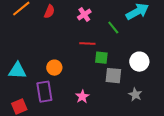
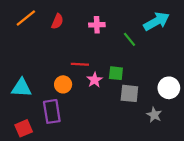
pink cross: (84, 15) -> (97, 25), turned 32
red line: (87, 44) -> (80, 64), moved
white circle: (139, 62) -> (169, 88), moved
pink star: (82, 97) -> (95, 80), moved

